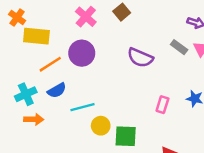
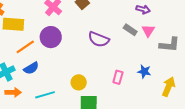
cyan line: (83, 107) -> (45, 95), moved
yellow circle: (101, 126) -> (79, 82), moved

